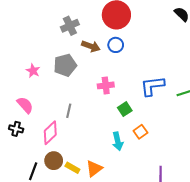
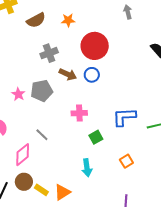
pink star: (33, 71) -> (18, 94), moved
gray line: (69, 111) -> (42, 135), turned -64
orange square: (140, 132) -> (126, 161), moved

